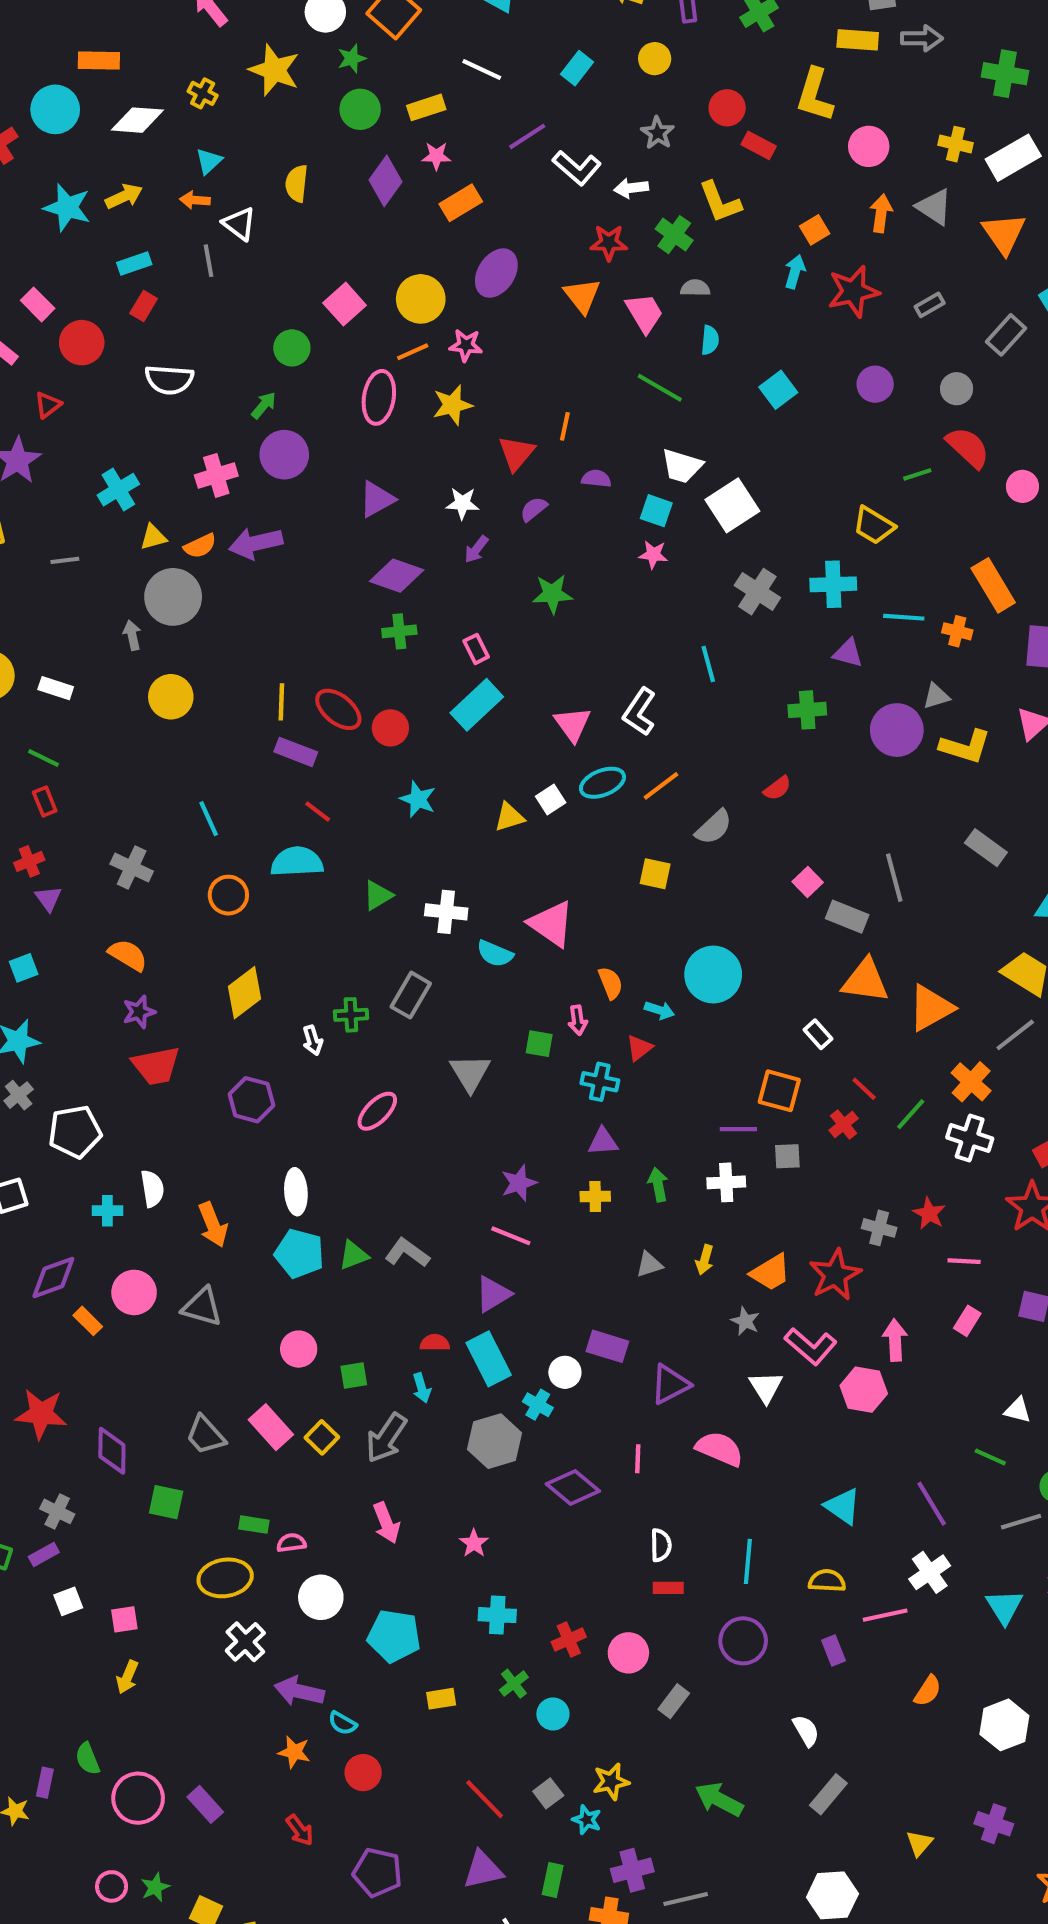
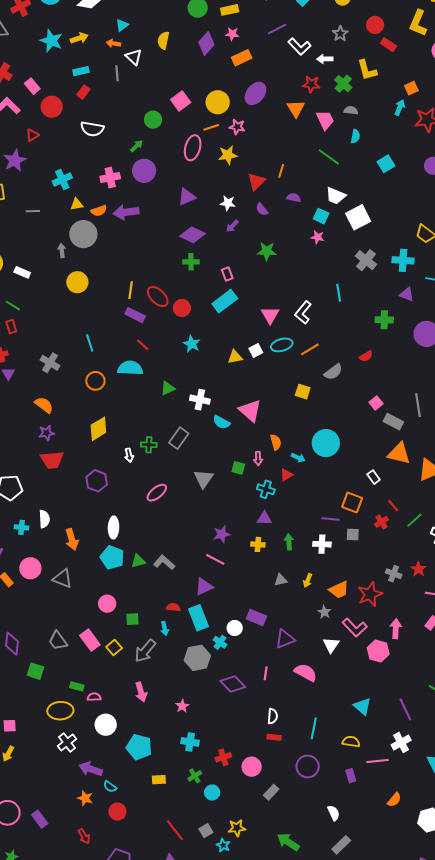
purple semicircle: (534, 509) -> (262, 209), turned -96

